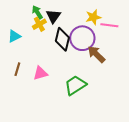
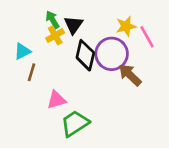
pink line: (109, 25) -> (147, 37), turned 54
brown line: (17, 69) -> (32, 72), moved
green trapezoid: (75, 85) -> (75, 123), moved

